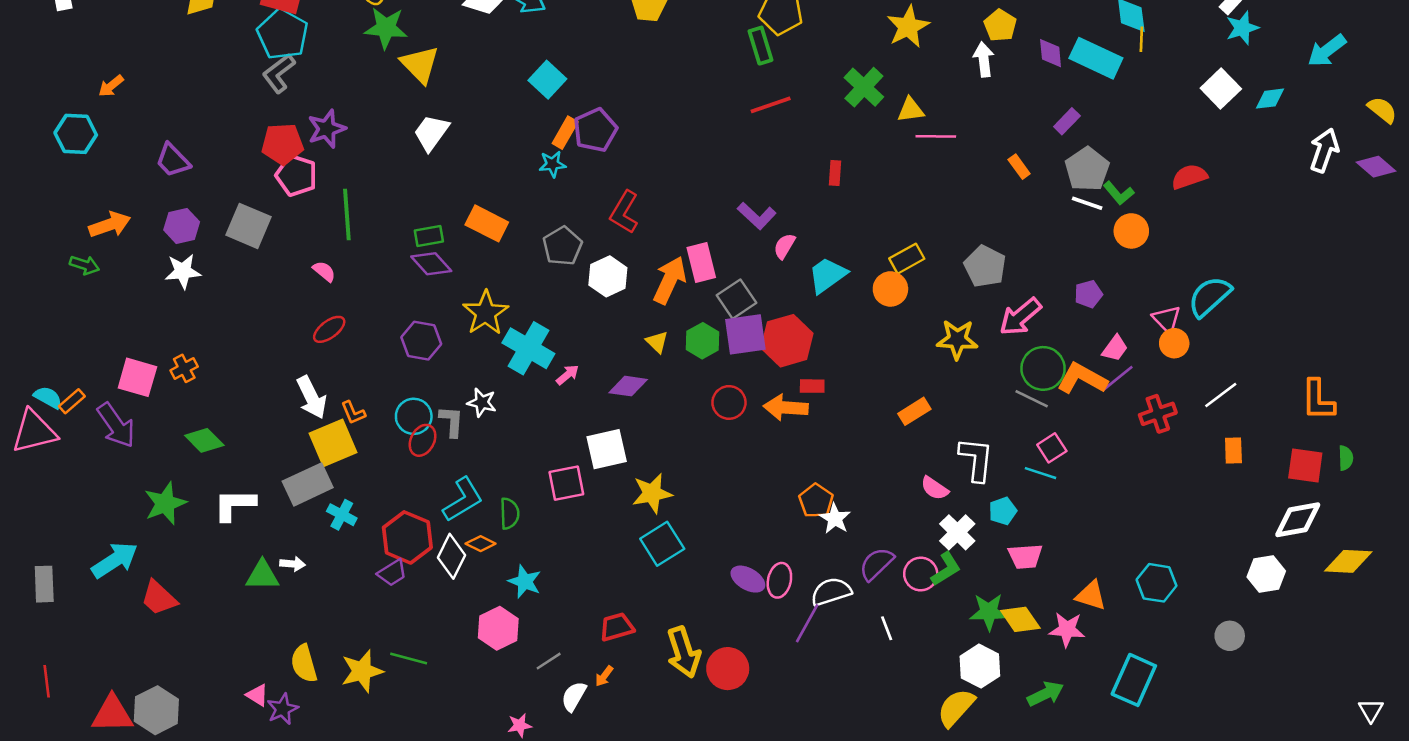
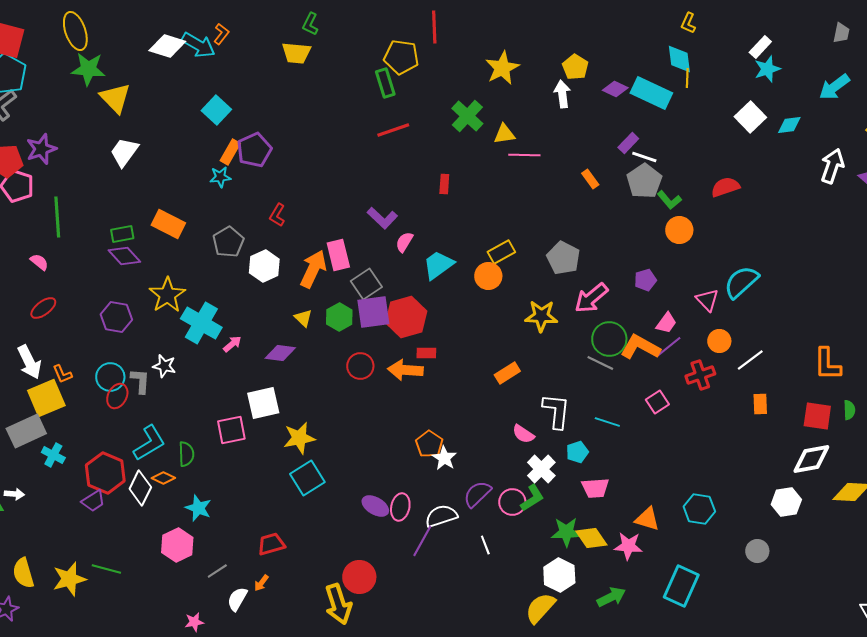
purple diamond: (1051, 53) -> (615, 89), turned -60
white line: (1087, 203) -> (644, 157), moved
red L-shape: (624, 212) -> (277, 215), size x0.7
orange circle: (1174, 343) -> (719, 341), moved
pink square: (1052, 448) -> (657, 402), moved
yellow arrow: (684, 652) -> (338, 604), moved

